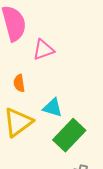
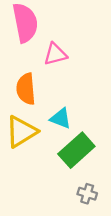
orange semicircle: (19, 83) -> (26, 89), size x1.6

